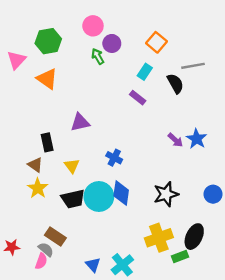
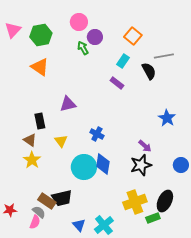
pink triangle: (16, 60) -> (13, 30), moved
purple arrow: (175, 140) -> (145, 146), moved
black trapezoid: (73, 199) -> (62, 198), moved

